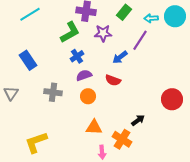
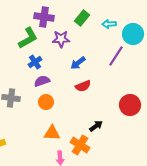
cyan circle: (175, 16) -> (133, 34), moved
purple line: (140, 40) -> (116, 56), moved
red semicircle: (113, 80) -> (83, 86), moved, turned -42

